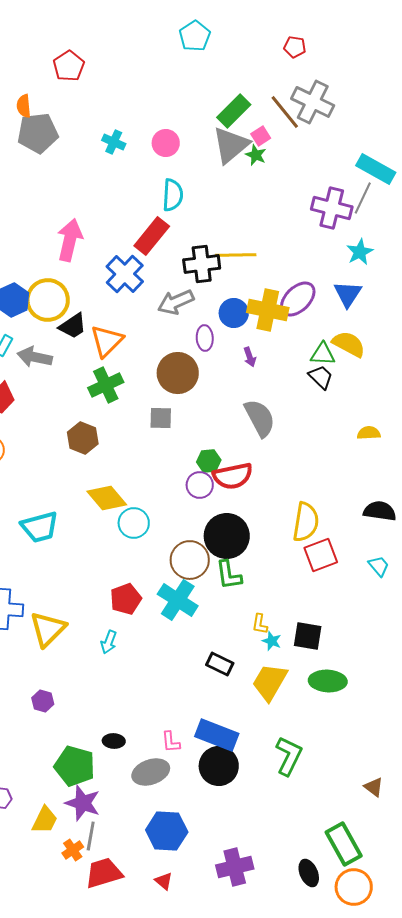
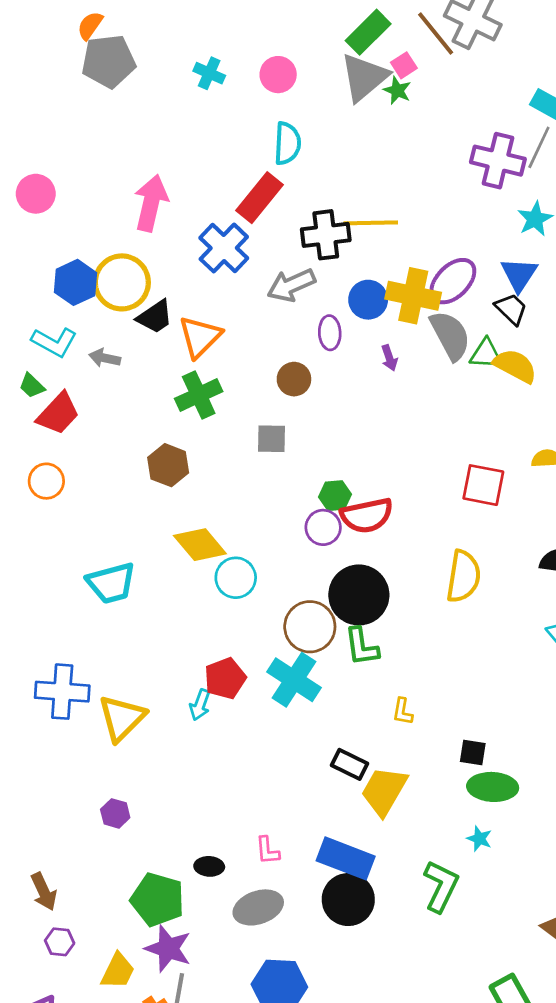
orange semicircle: (24, 106) -> (90, 26), turned 40
yellow semicircle: (349, 344) -> (515, 366), moved
gray arrow: (35, 357) -> (105, 358), size x0.7
brown circle: (178, 373) -> (294, 379), size x0.6
black trapezoid: (321, 377) -> (511, 309), moved
gray semicircle: (260, 418) -> (450, 335), moved
red square: (321, 555) -> (483, 485), moved, turned 32
black square: (308, 636) -> (473, 753), moved, size x0.7
cyan star: (272, 641) -> (479, 839), moved
cyan arrow: (109, 642) -> (200, 705), moved
yellow trapezoid: (270, 682) -> (384, 791), moved
pink L-shape: (171, 742) -> (267, 851), moved

